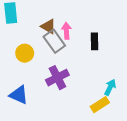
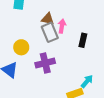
brown triangle: (48, 26) -> (48, 19), turned -32
yellow circle: (25, 53) -> (21, 47), moved

